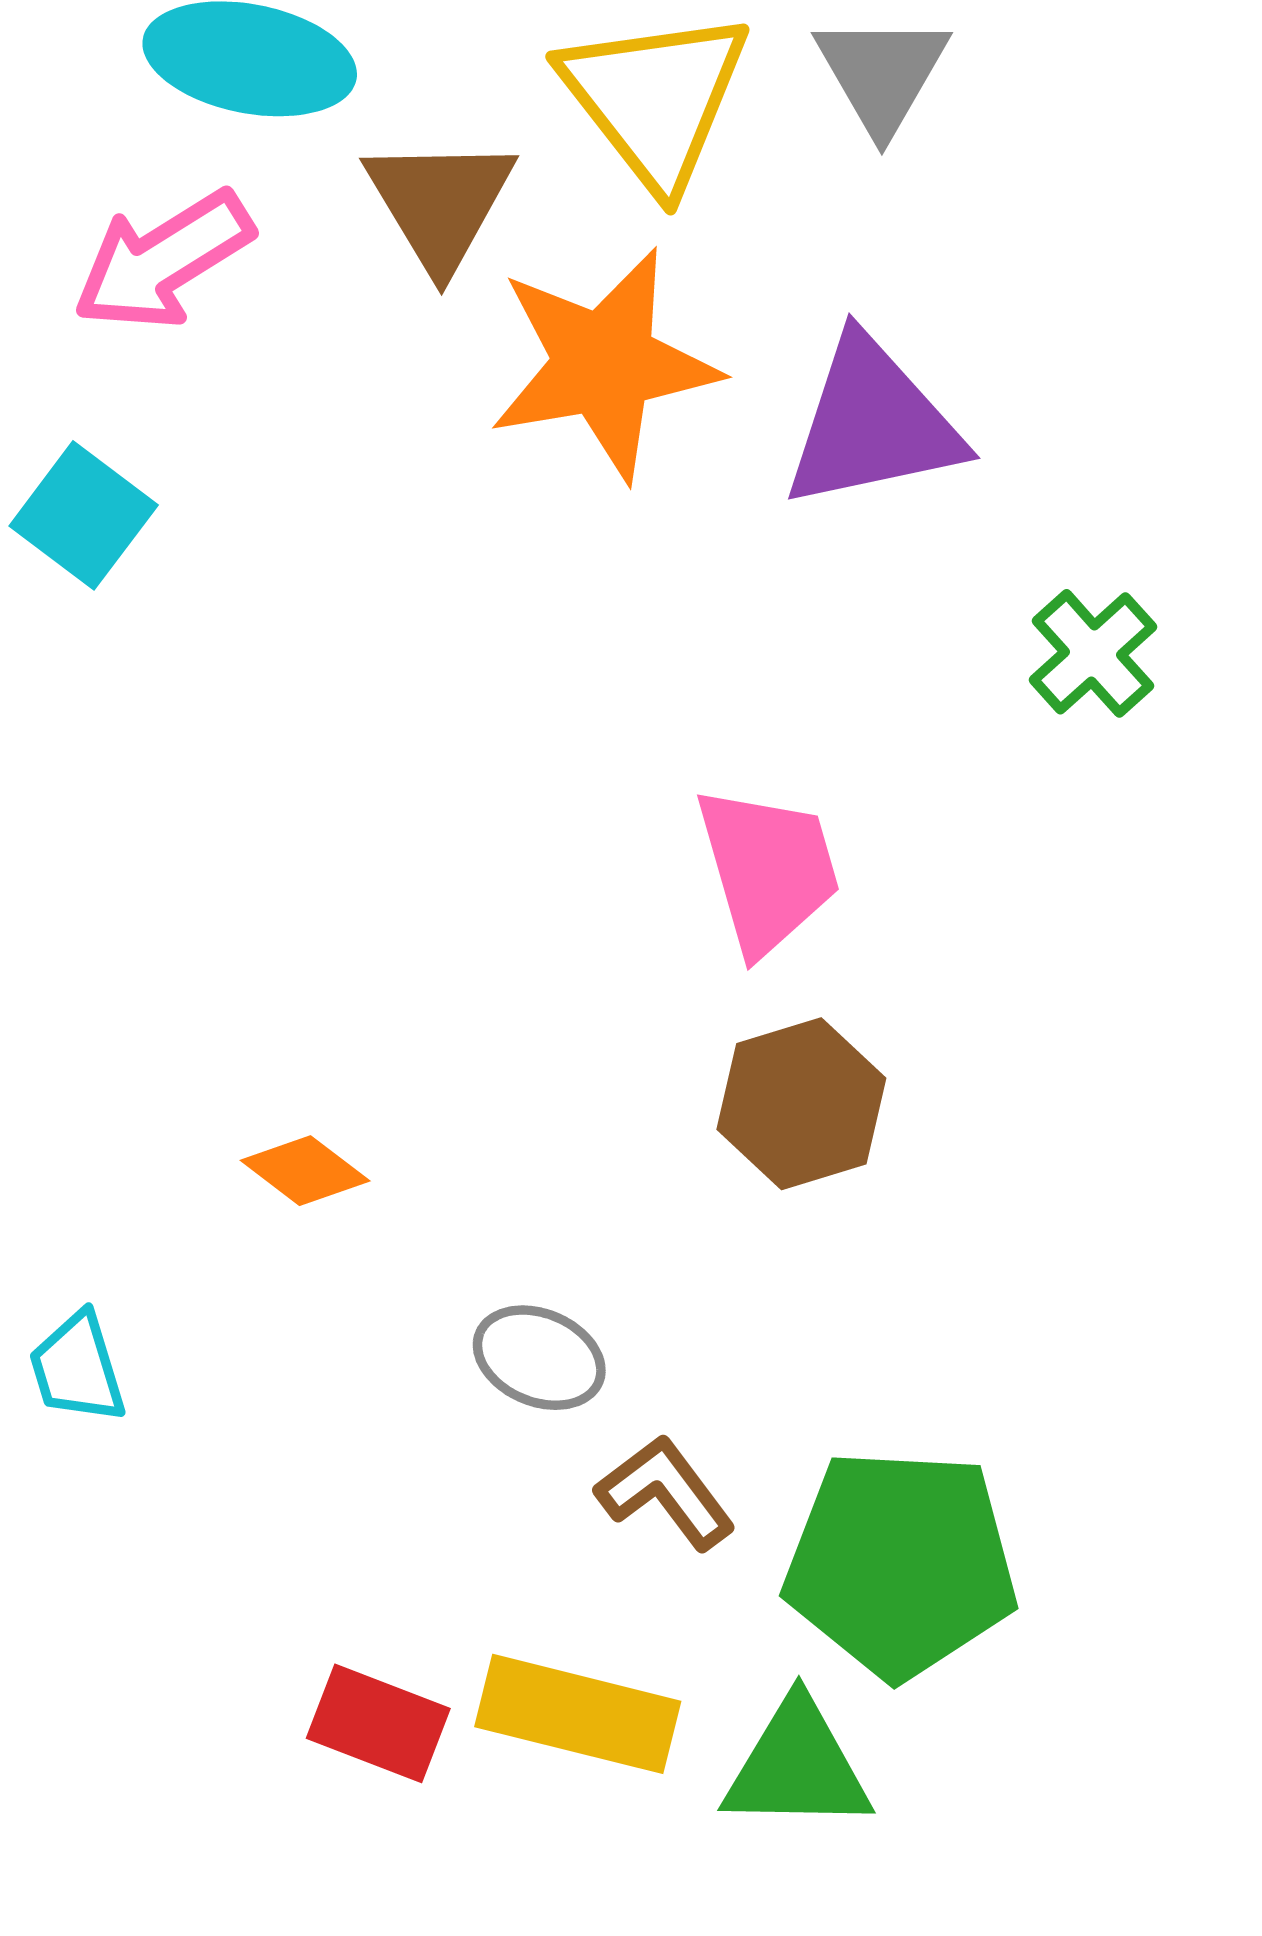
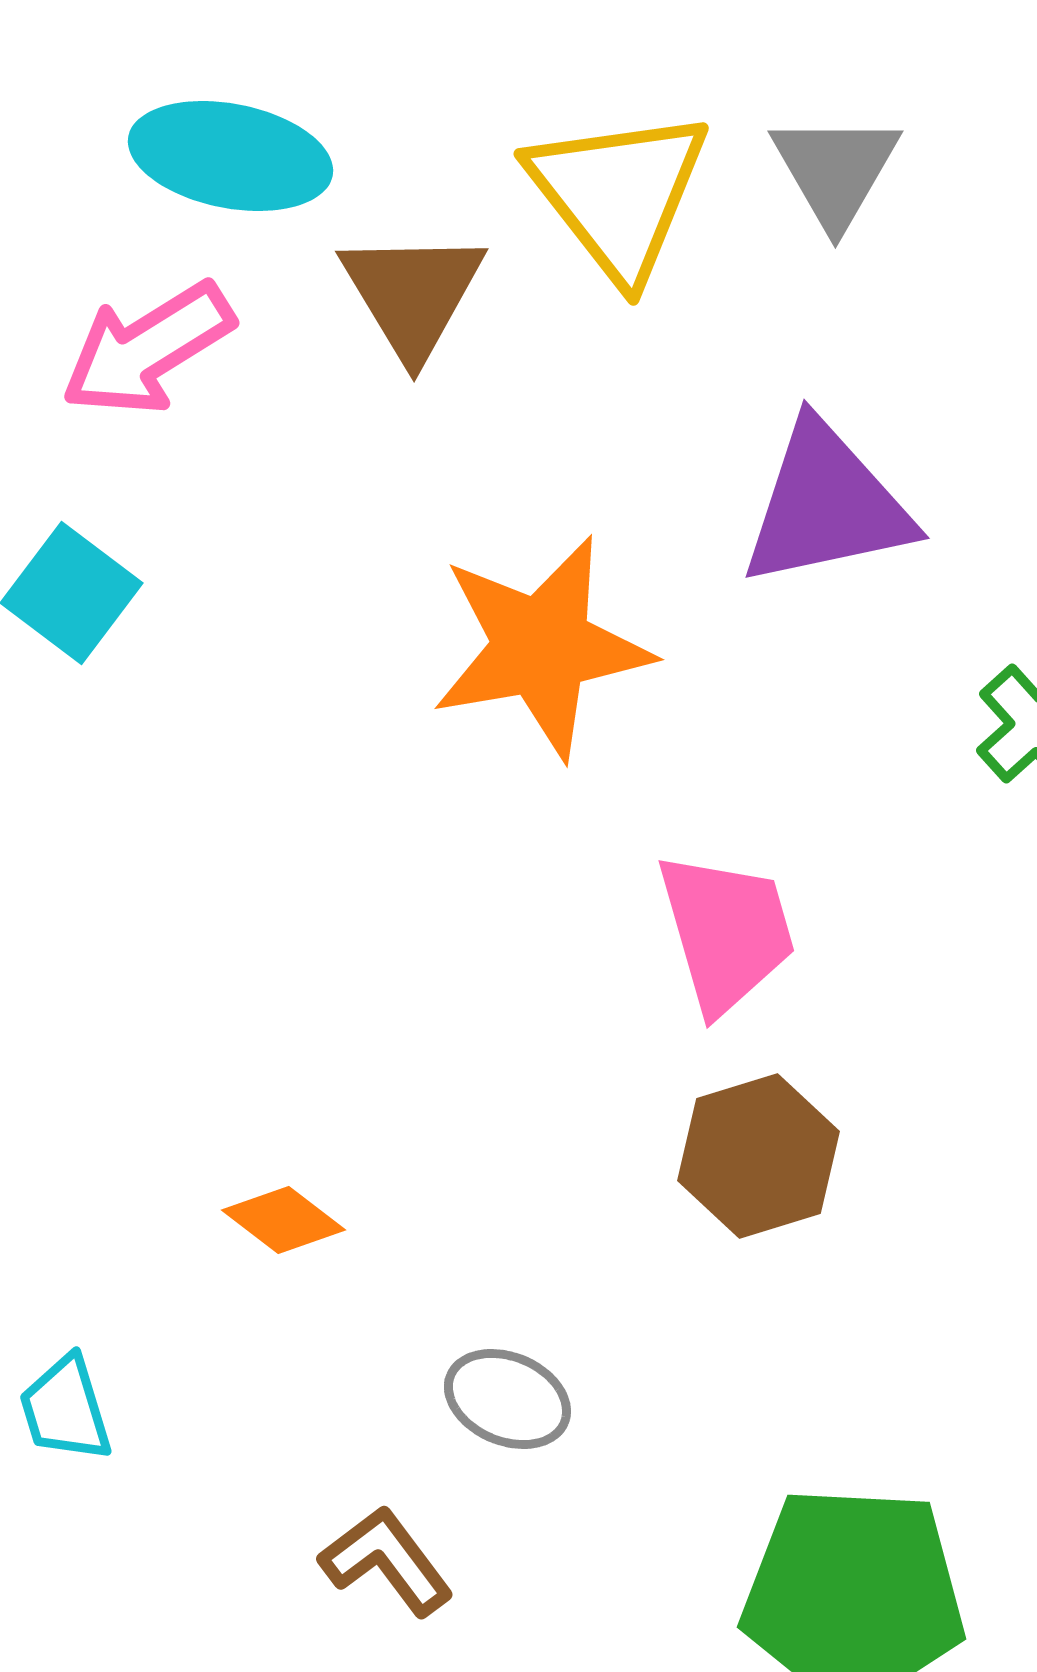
orange star: (604, 364) -> (541, 647), moved
brown L-shape: (666, 1492) -> (386, 1561), moved

